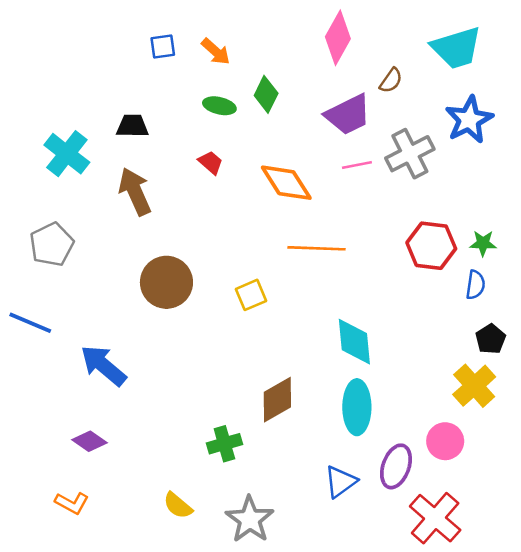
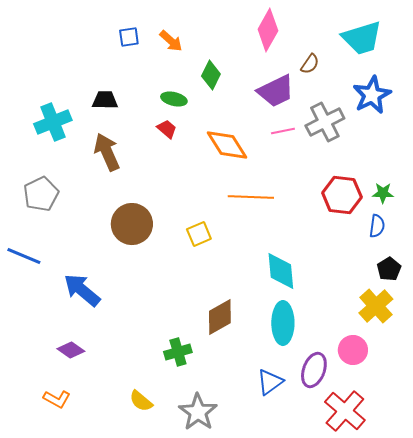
green ellipse: (219, 106) -> (174, 99), moved
cyan cross: (67, 154) -> (53, 122), turned 30

